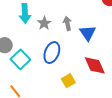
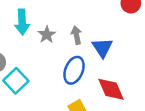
blue ellipse: (52, 53) -> (74, 70), moved

